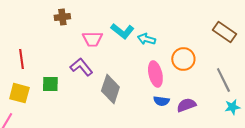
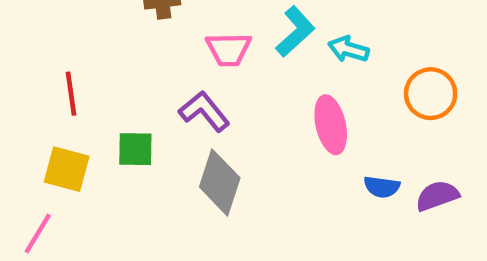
cyan L-shape: (122, 31) -> (295, 31), turned -80
pink ellipse: (155, 74) -> (331, 125), moved
gray diamond: (110, 89) -> (220, 182), moved

